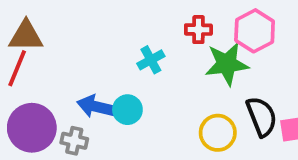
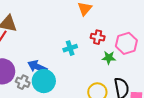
green star: (227, 64) -> (109, 58), size x0.6
cyan circle: (127, 110) -> (44, 81), moved, size x1.5

